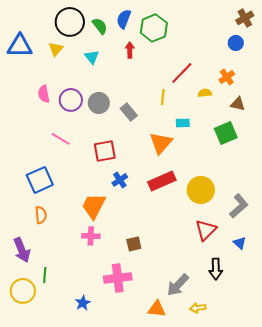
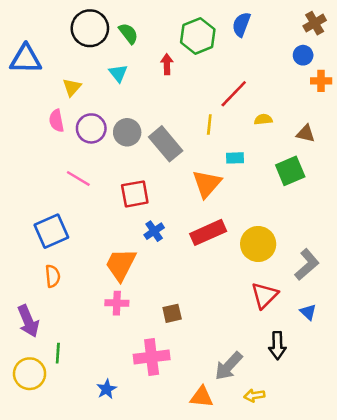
blue semicircle: (124, 19) -> (241, 24), moved
yellow triangle: (56, 49) -> (72, 87), moved
orange cross: (227, 77) -> (321, 81), moved, turned 35
gray rectangle: (129, 112) -> (166, 144), size x1.5

